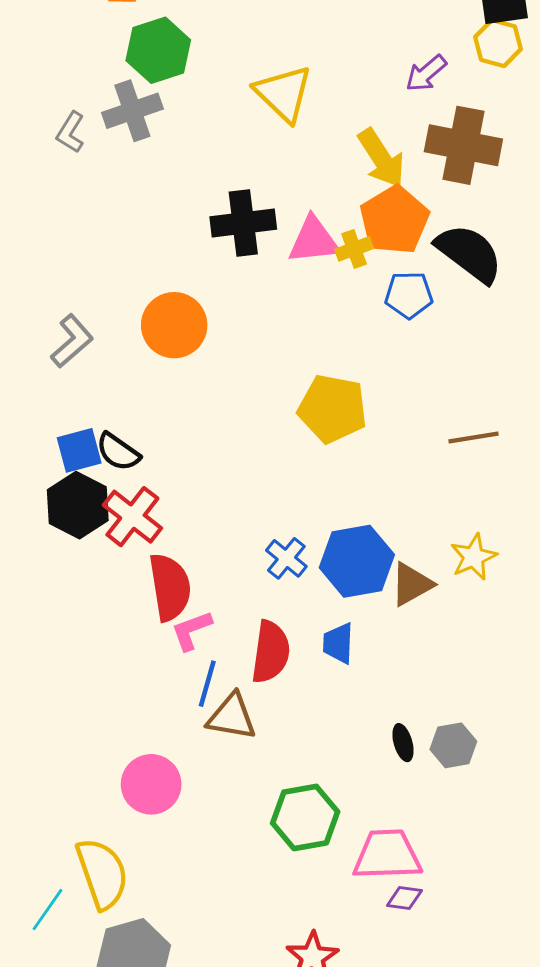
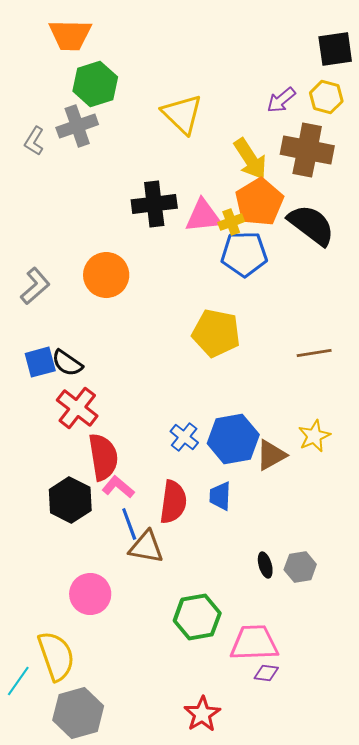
yellow hexagon: (498, 43) -> (326, 97), moved
blue pentagon: (409, 295) -> (244, 254), moved, size x1.4
black hexagon: (78, 505) -> (70, 500), moved
pink L-shape: (191, 630) -> (118, 487), turned 60
blue line: (207, 684) -> (129, 524), turned -36

